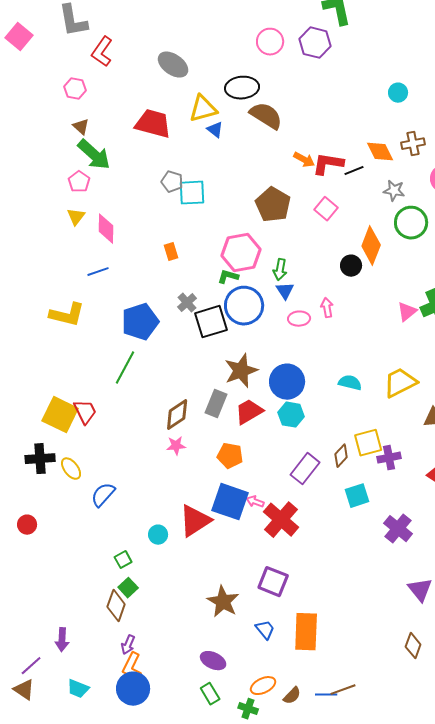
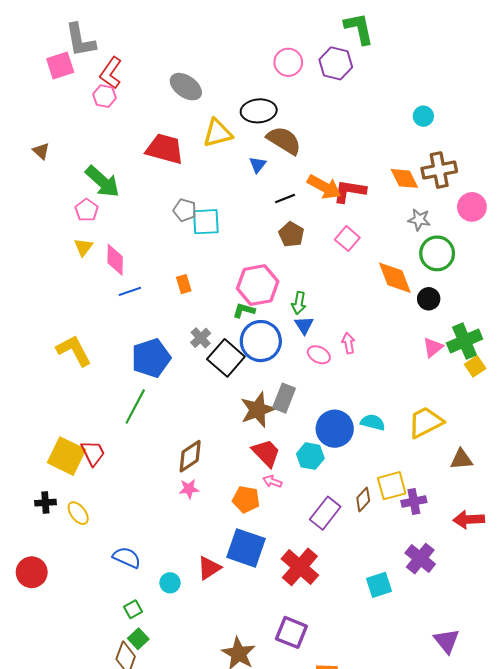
pink square: (19, 37) -> (60, 65), moved, turned 32
pink hexagon: (75, 89) -> (105, 96), moved
brown triangle: (81, 127) -> (41, 151), moved
blue triangle: (215, 130) -> (258, 165), moved, turned 30
brown cross: (413, 144) -> (439, 170), size x1.4
orange arrow: (304, 160) -> (324, 187), size x1.5
black line: (354, 171) -> (285, 198), moved
brown pentagon: (273, 205) -> (291, 234), size x0.7
orange diamond: (371, 246) -> (395, 278), turned -42
black circle: (351, 266) -> (429, 299), moved
blue line: (98, 272) -> (130, 291), moved
yellow L-shape: (67, 315) -> (74, 351), turned -132
pink ellipse: (299, 319) -> (319, 355), turned 30
black square: (211, 322) -> (226, 358), turned -32
blue circle: (287, 382) -> (335, 429), moved
gray rectangle: (216, 404) -> (284, 398), moved
red trapezoid: (249, 412) -> (266, 453), turned 76
black cross: (40, 459) -> (45, 503), size x0.7
blue semicircle: (103, 495) -> (127, 557), moved, turned 72
cyan square: (357, 496) -> (379, 585), moved
pink arrow: (255, 502) -> (272, 481), moved
red triangle: (195, 521) -> (209, 568), size x0.7
red circle: (27, 525) -> (32, 572), size x1.5
purple cross: (398, 529) -> (420, 559), moved

